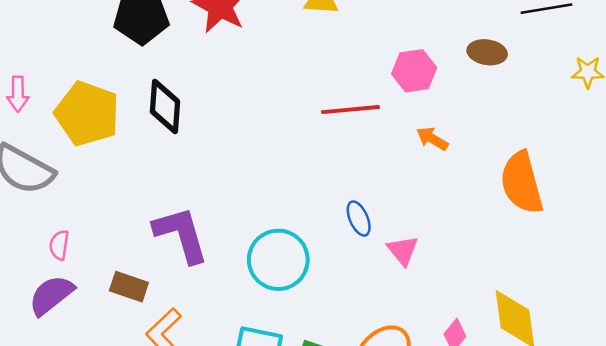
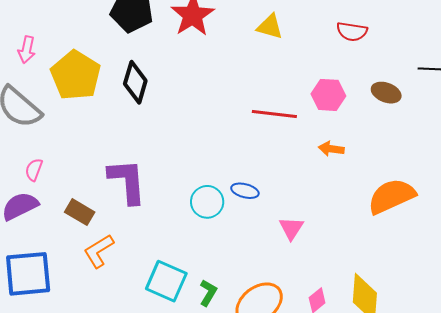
orange arrow: (432, 139) -> (331, 149), turned -35
orange semicircle: (522, 183) -> (391, 196), turned 69
blue ellipse: (359, 219) -> (245, 191), moved, turned -64
cyan circle: (278, 260) -> (207, 202), moved, size x0.7

